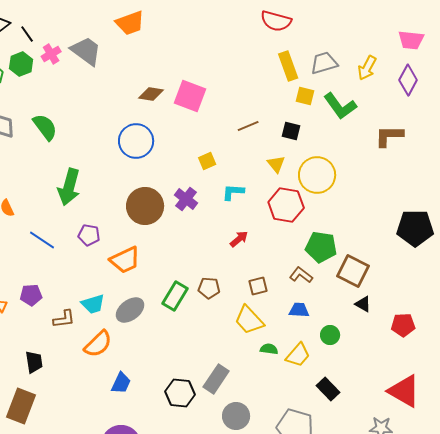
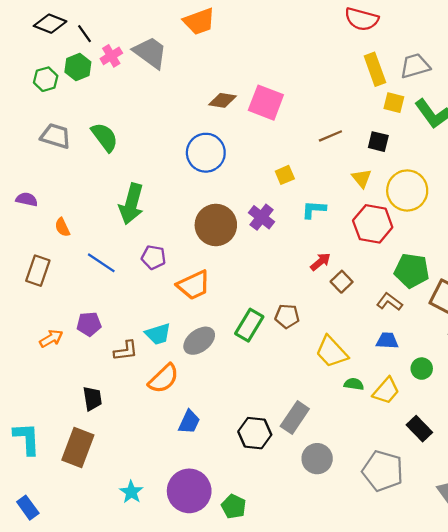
brown square: (258, 286) -> (342, 282), moved, turned -30

